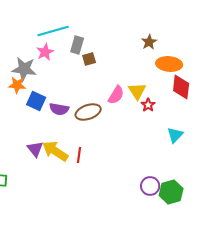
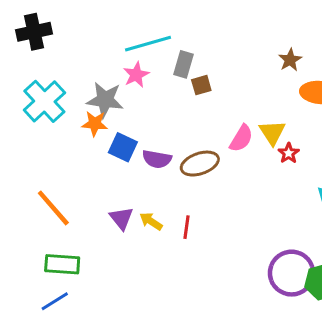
yellow arrow: (55, 151) -> (151, 221), size x0.6
purple circle: (150, 186) -> (292, 273), size x1.6

